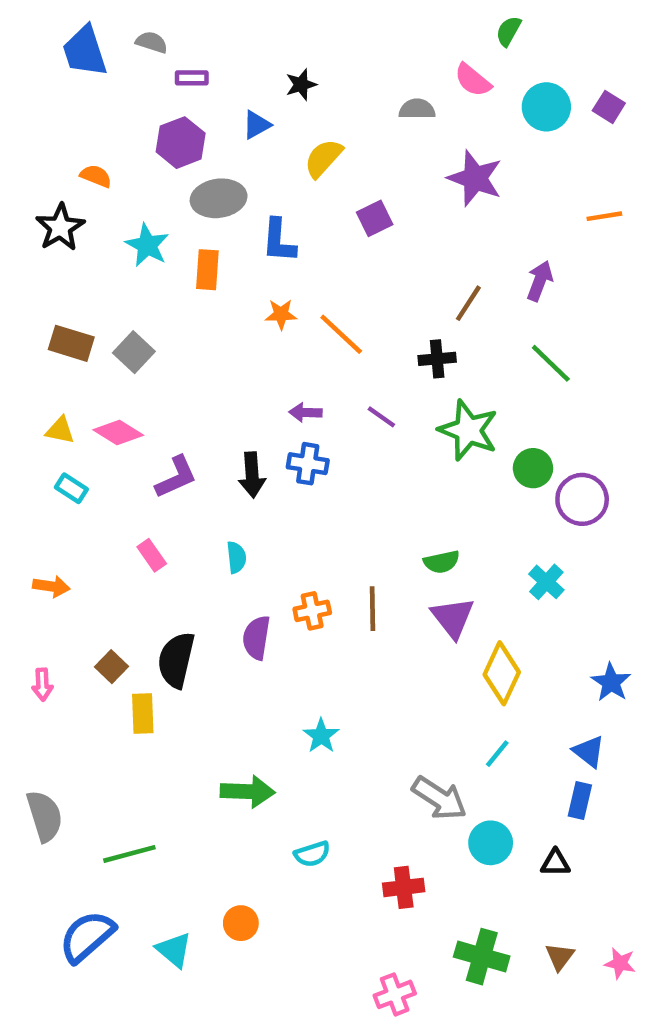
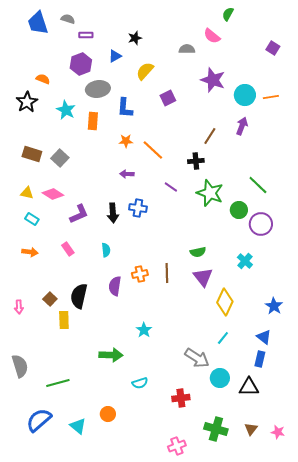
cyan circle: (546, 107) -> (245, 95), moved
green line: (551, 363) -> (258, 185), moved
purple arrow: (306, 412) -> (127, 174), moved
orange arrow: (51, 586) -> (30, 252), moved
black triangle: (555, 863) -> (249, 387), size x1.5

